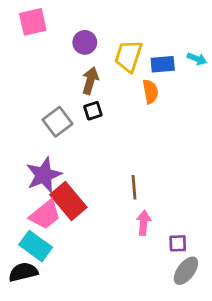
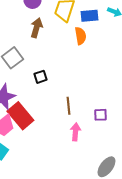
black square: (93, 111) -> (40, 77), moved
purple square: (178, 243) -> (100, 115), moved

